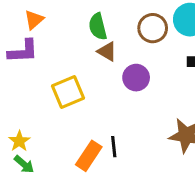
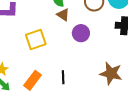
orange rectangle: (89, 156) -> (32, 80), moved

